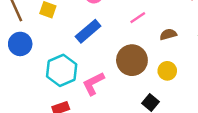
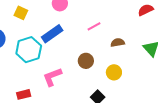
brown circle: (132, 60) -> (86, 61), size x0.6
cyan hexagon: (62, 70) -> (29, 50), moved

